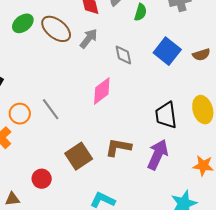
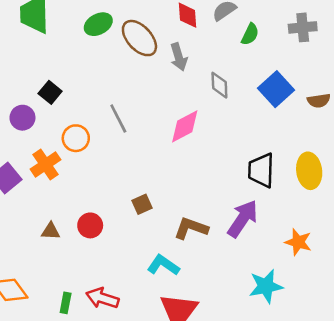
gray arrow: (89, 39) -> (179, 57), turned 115
gray line: (51, 109) -> (118, 119), moved
brown L-shape: (118, 147) -> (191, 228), moved
brown square: (79, 156) -> (142, 204), size x0.6
brown triangle: (12, 199) -> (51, 231), moved

